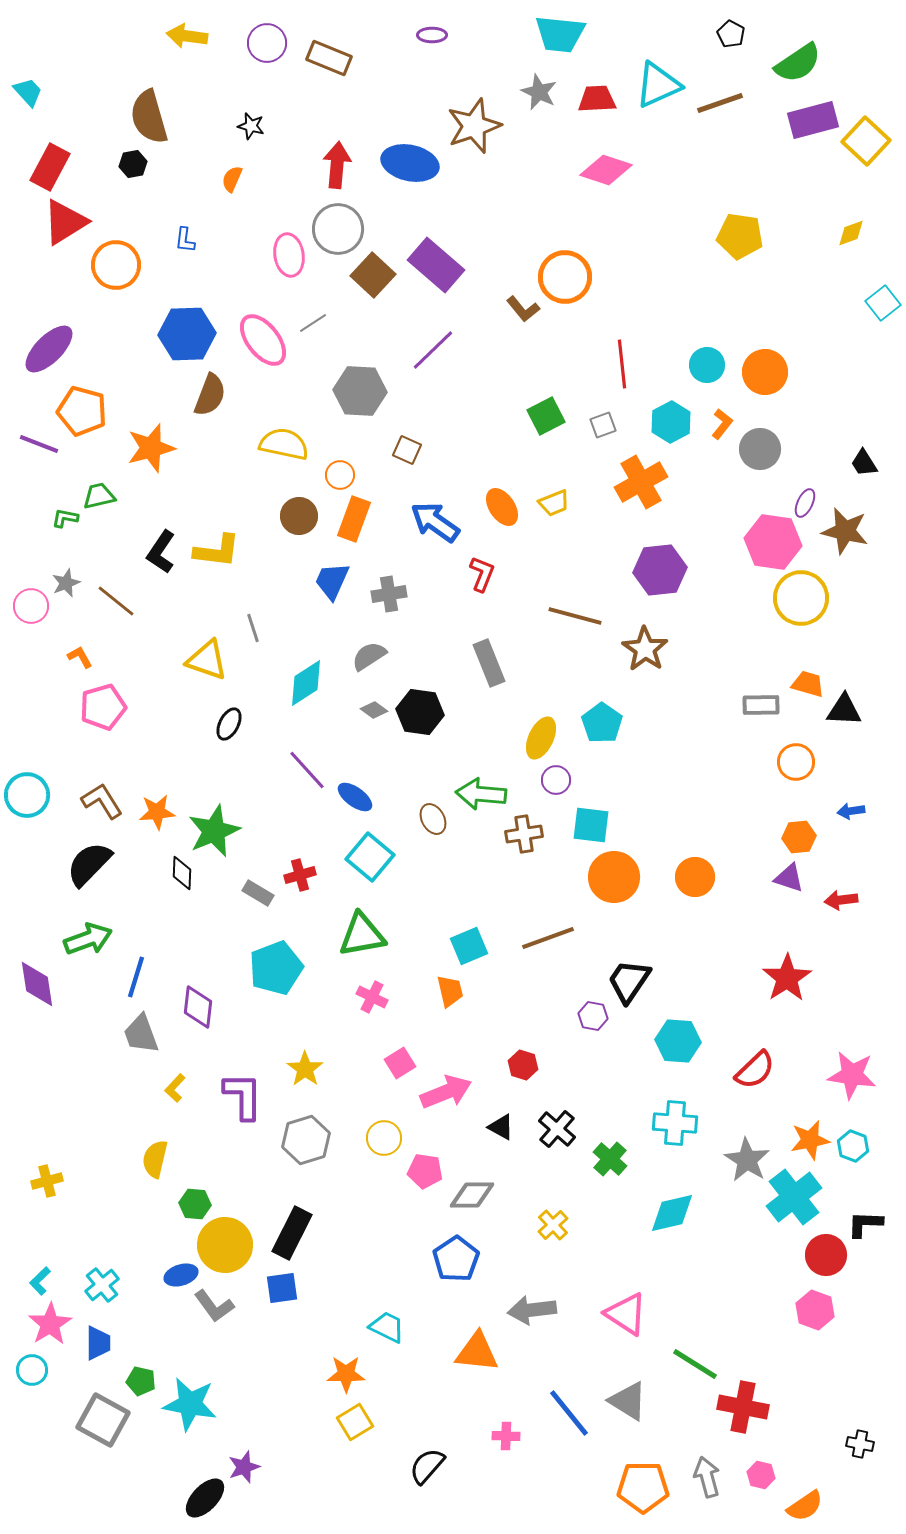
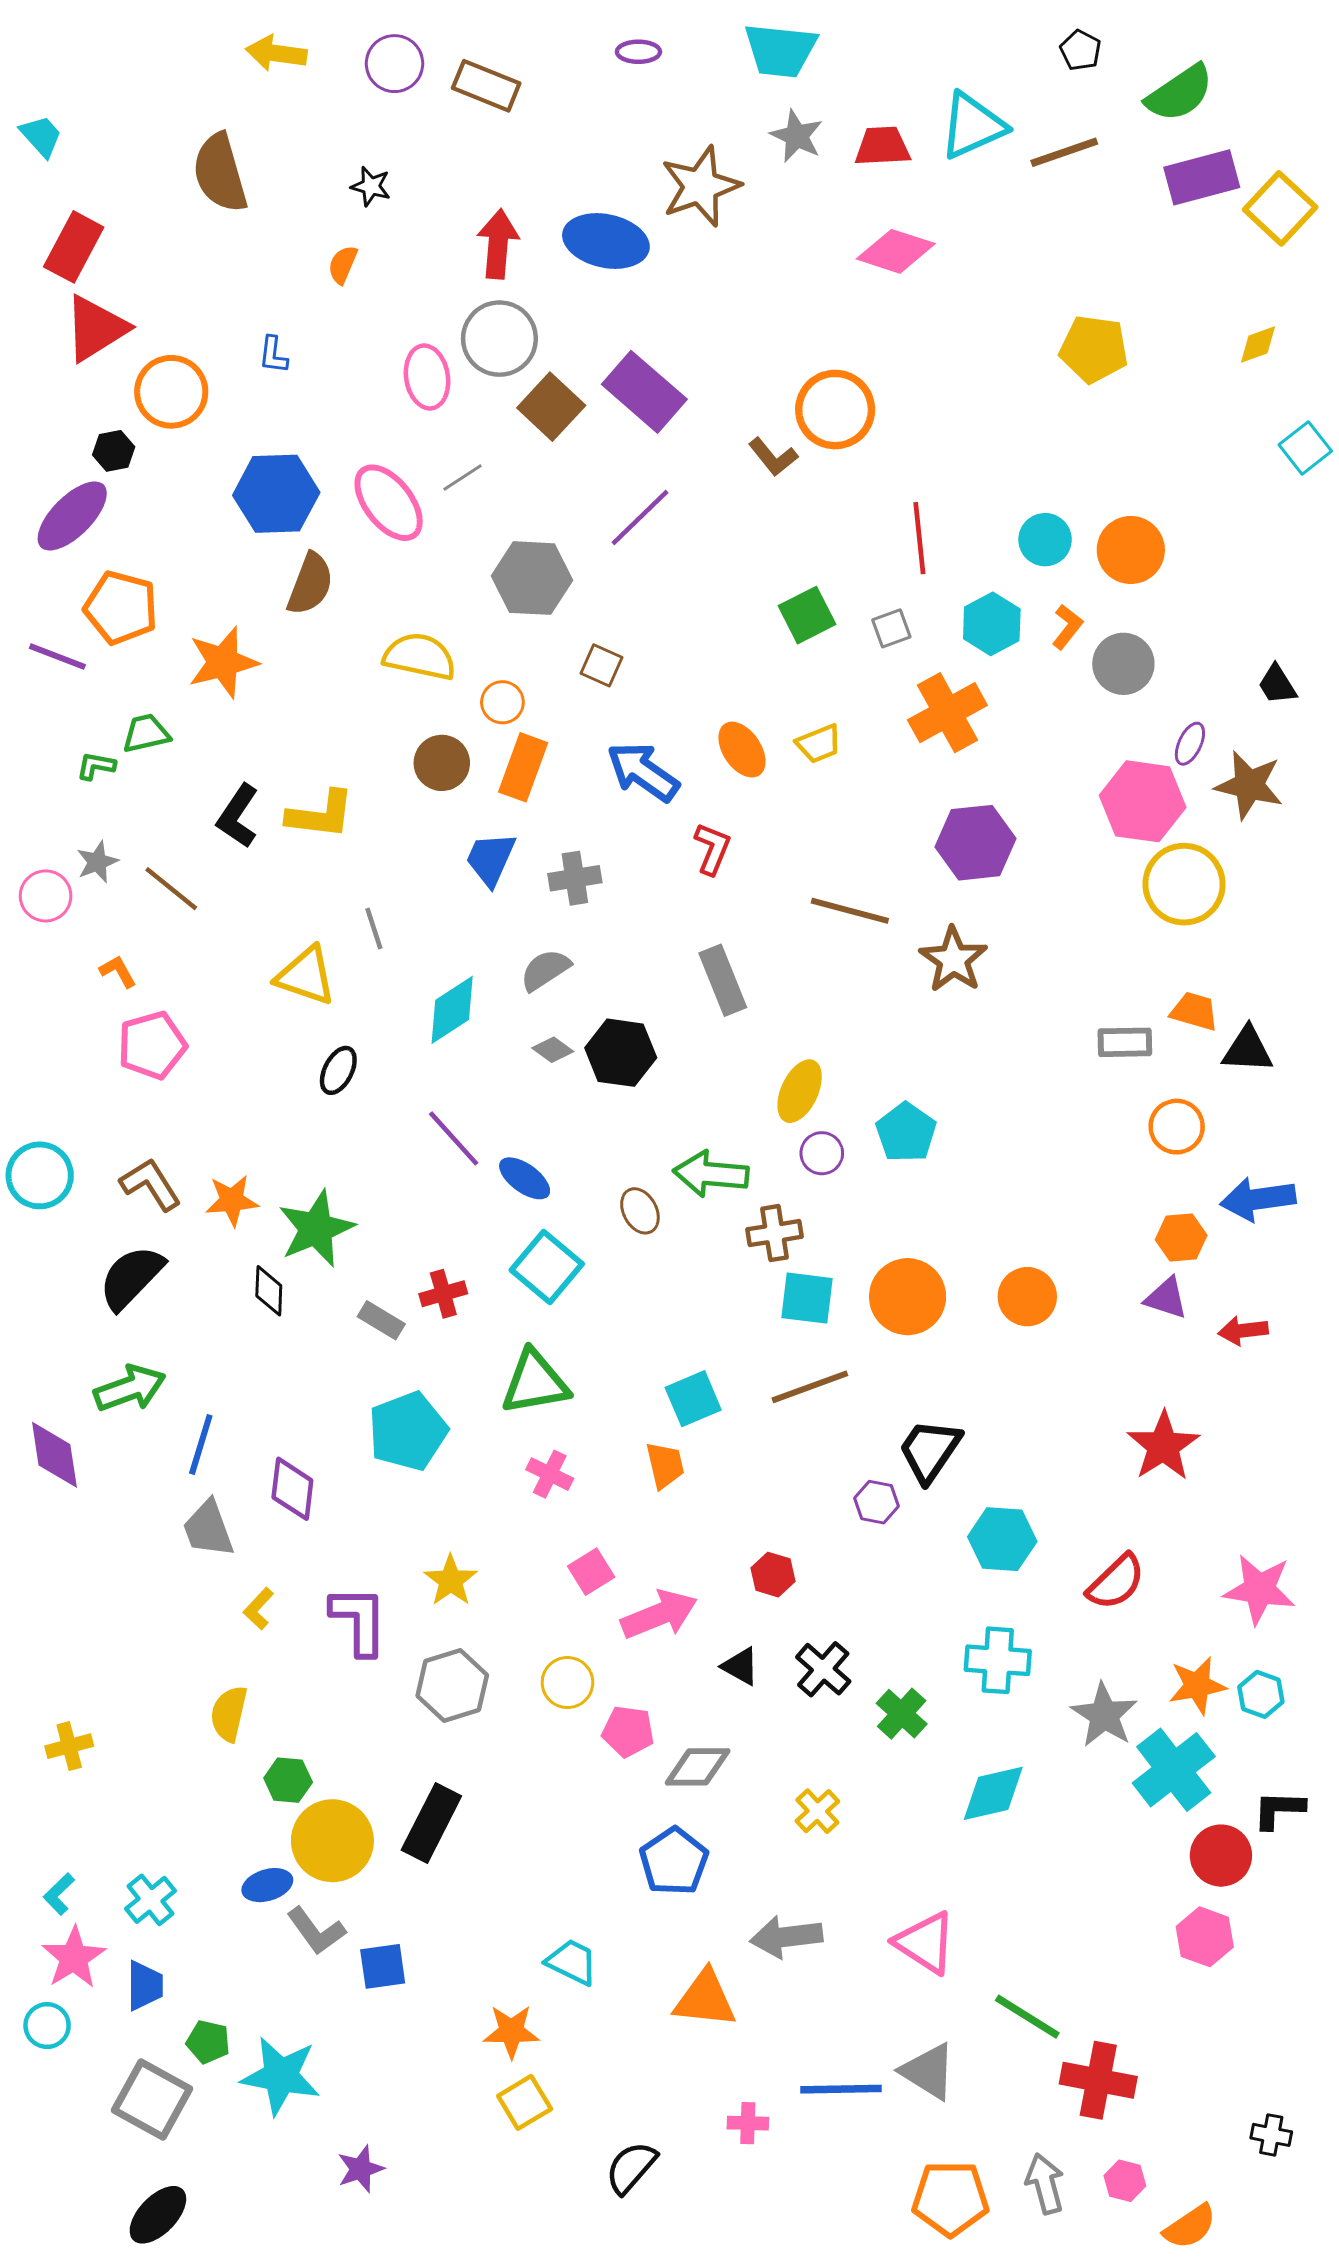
cyan trapezoid: (560, 34) -> (780, 50), moved
black hexagon: (133, 164) -> (114, 451), moved
cyan pentagon: (602, 723) -> (906, 1133), moved
blue arrow: (851, 811) -> (1258, 1199), size x1.8
cyan square: (591, 825) -> (807, 1298), moved
blue square: (282, 1288) -> (383, 1966), moved
blue line: (569, 1413) -> (841, 2089), turned -52
black ellipse: (205, 1498) -> (158, 2215), moved

